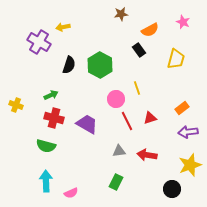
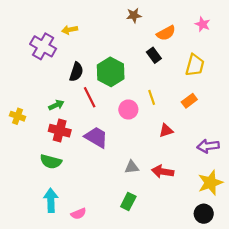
orange rectangle: (182, 108) -> (189, 101), moved
red line: (127, 121) -> (90, 97), moved
black circle: (172, 189) -> (204, 214), moved

